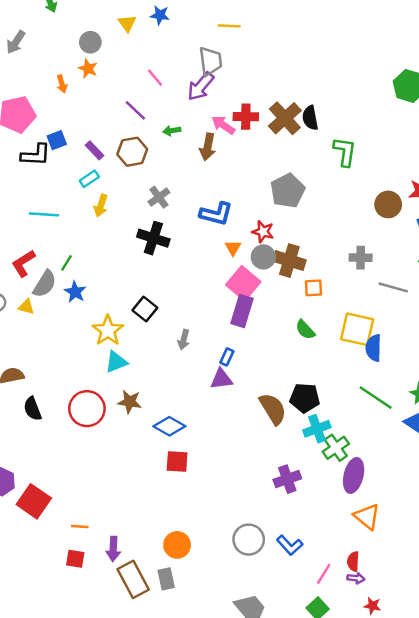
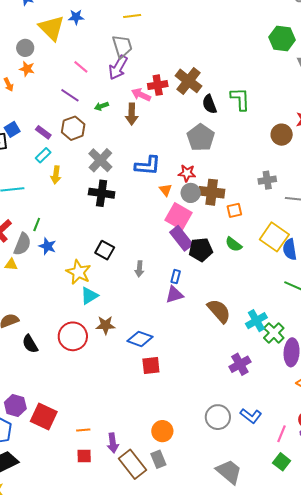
yellow triangle: (127, 23) -> (51, 28), size x1.8
black semicircle: (310, 118) -> (209, 104), moved
gray cross: (159, 197) -> (100, 160), size x1.4
purple rectangle: (242, 311) -> (181, 238), turned -45
yellow square: (357, 329) -> (274, 237), turned 32
black pentagon: (305, 398) -> (201, 250), moved

